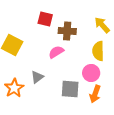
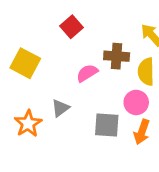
red square: (45, 19) -> (72, 27), turned 35
brown cross: (67, 31) -> (117, 56), moved

